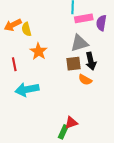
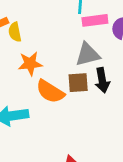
orange star: (38, 51) -> (30, 64), turned 30
orange semicircle: (85, 80) -> (50, 92), moved, size x1.5

